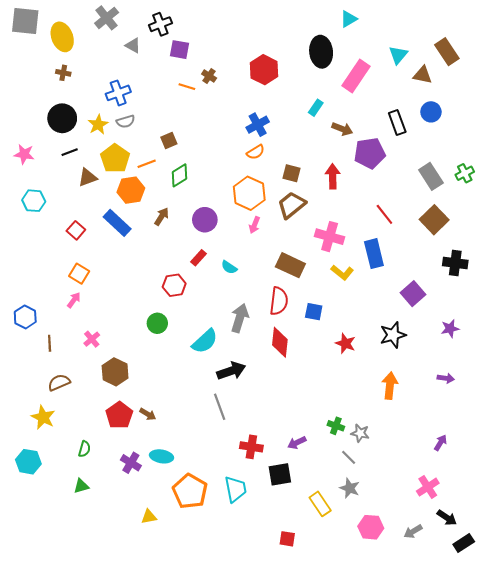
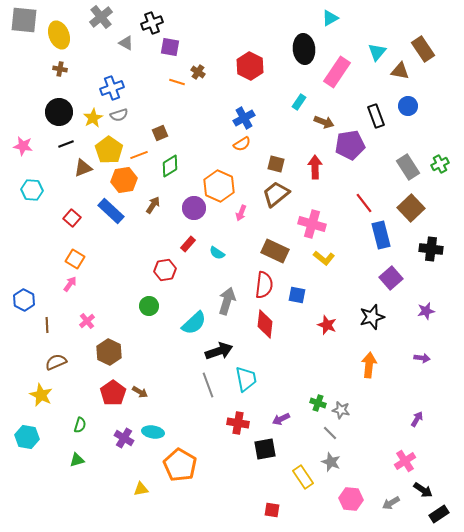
orange hexagon: (249, 193) -> (219, 186), moved
blue rectangle: (374, 254) -> (381, 235), moved
cyan trapezoid: (235, 489) -> (246, 379), moved

